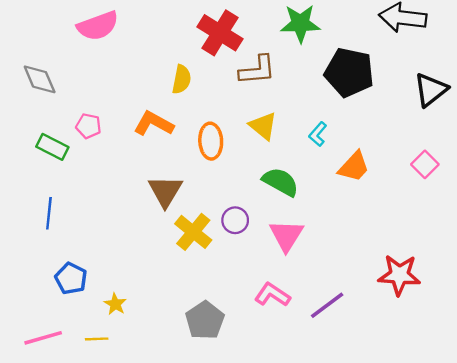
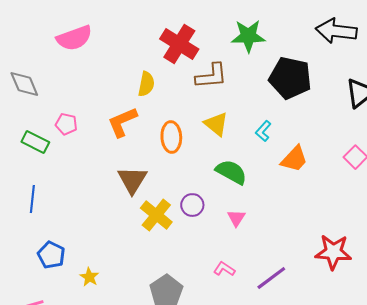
orange L-shape: (154, 124) -> (122, 122), turned -52
pink triangle: (286, 235) -> (236, 218), size x0.6
pink L-shape: (272, 295) -> (224, 269), size x0.7

